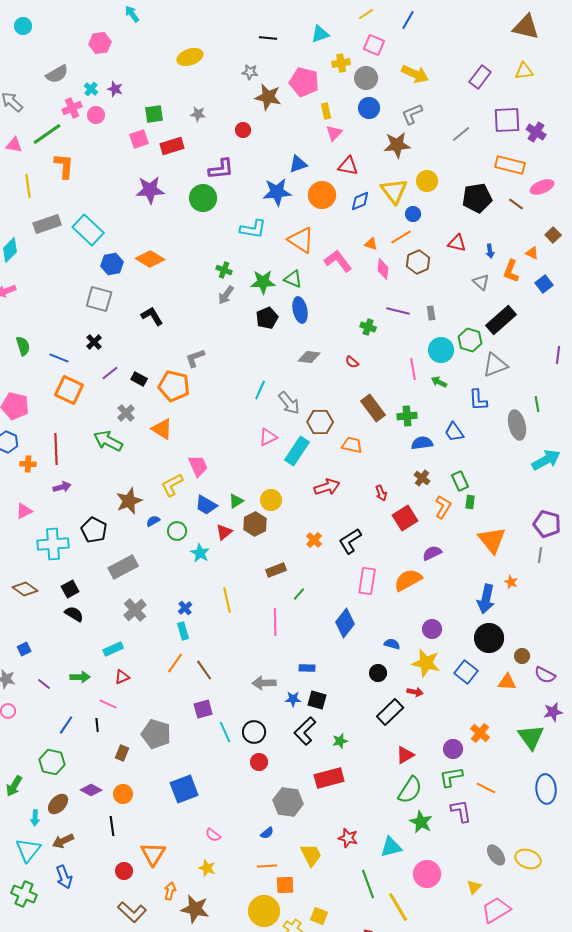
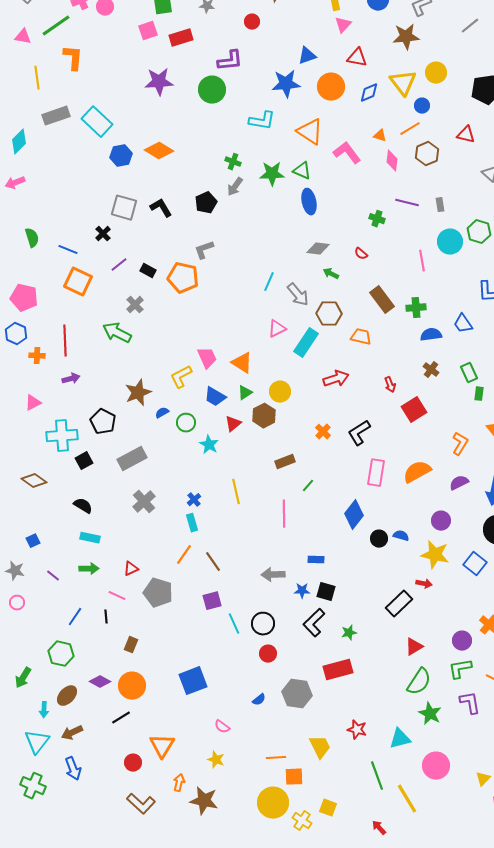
gray square: (99, 299) -> (124, 208), moved
black pentagon: (267, 318) -> (206, 203), moved
green arrow: (439, 382) -> (331, 274), moved
orange triangle: (162, 429) -> (242, 363), moved
orange L-shape: (443, 507) -> (460, 444), moved
purple semicircle: (432, 553) -> (459, 483), moved
black square: (70, 589) -> (84, 461), moved
cyan rectangle: (113, 649) -> (90, 538), moved, turned 36
black circle: (378, 673) -> (379, 539), moved
gray pentagon: (156, 734) -> (158, 593), moved
orange circle: (123, 794) -> (132, 686), size x1.4
black line: (112, 826) -> (121, 718), turned 66
blue semicircle: (267, 833) -> (259, 700), moved

